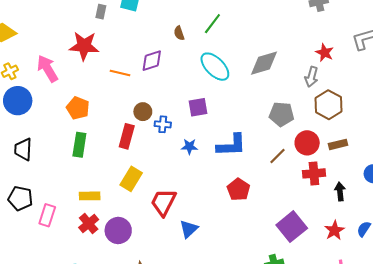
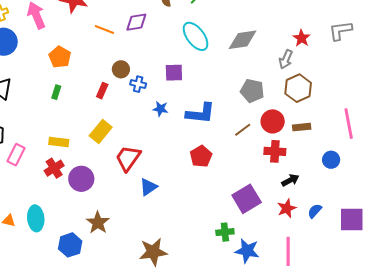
red rectangle: (127, 136) -> (102, 91), size x0.7
green rectangle: (79, 145) -> (56, 92), size x0.6
black arrow: (340, 192) -> (290, 180), moved, turned 60

